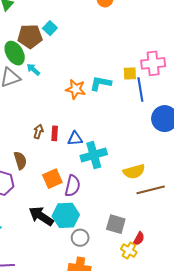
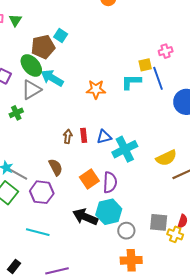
pink cross: (153, 63) -> (166, 51), size x0.6
cyan arrow: (33, 69) -> (52, 78), size x1.6
cyan L-shape: (101, 83) -> (131, 82), moved
gray square: (116, 224) -> (159, 222), moved

